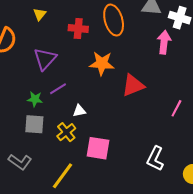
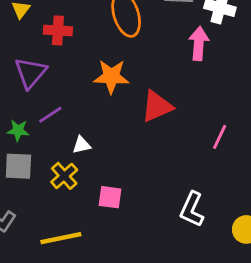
red cross: (78, 29) -> (58, 30), moved
pink square: (98, 148) -> (110, 197), size x0.7
yellow line: (63, 176) -> (61, 238), turned 44

